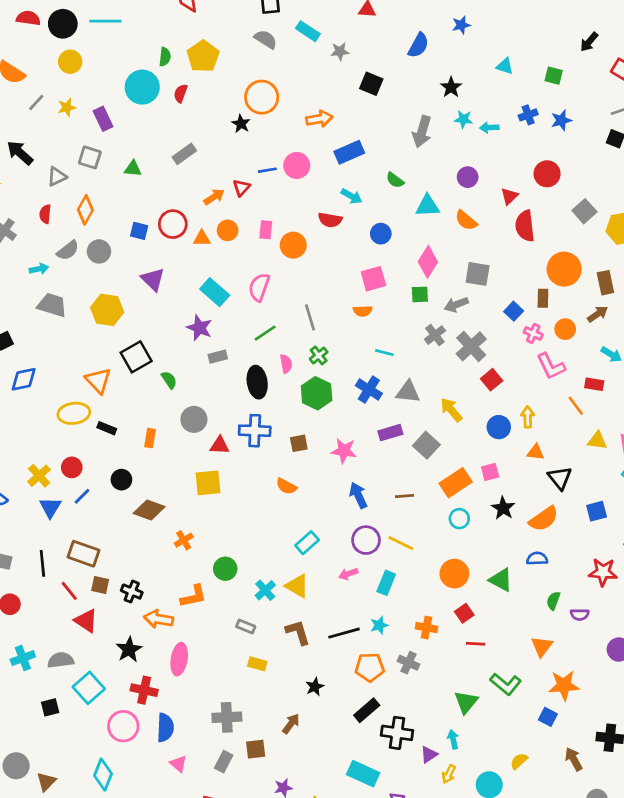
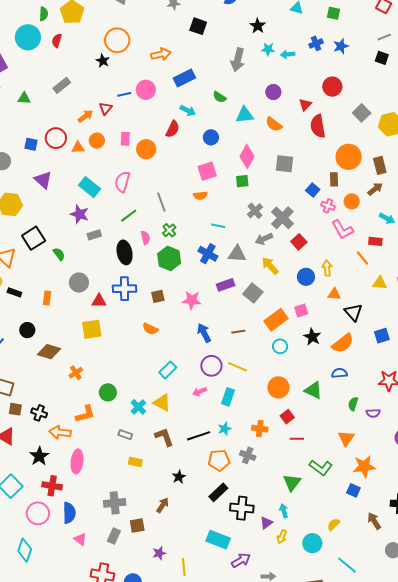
red semicircle: (330, 220) -> (173, 129), turned -72
gray arrow: (456, 305) -> (264, 239), moved

